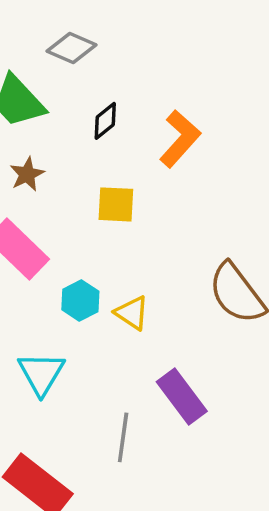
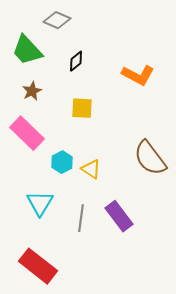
orange L-shape: (180, 139) -> (138, 75), moved, turned 76
gray line: (123, 437) -> (81, 218), moved

